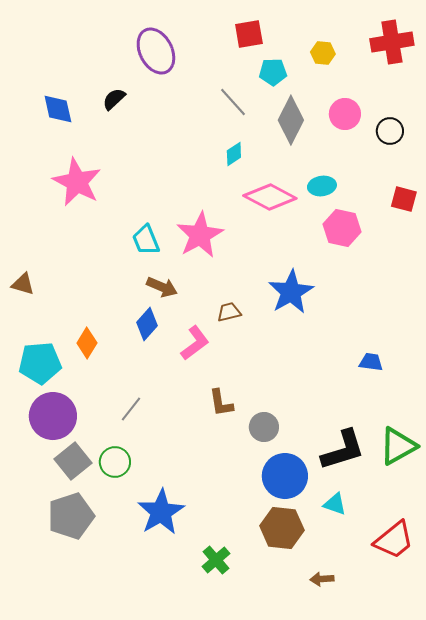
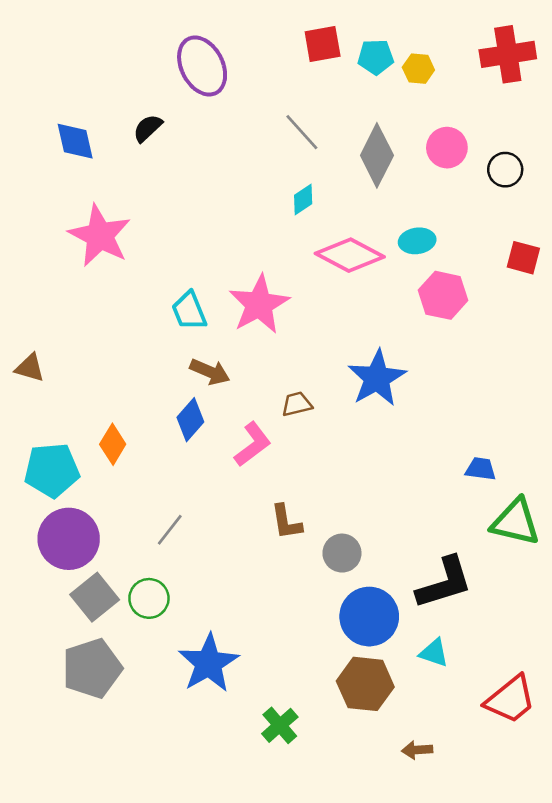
cyan pentagon: (273, 72) -> (376, 57), moved
green triangle: (398, 446) -> (516, 522), moved, turned 42

